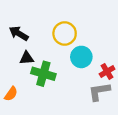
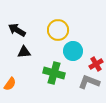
green cross: (43, 74) -> (54, 73), moved
gray L-shape: (99, 92) -> (89, 82), turned 30

